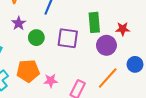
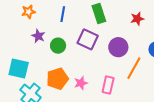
green rectangle: (94, 22) -> (99, 14), moved
purple square: (68, 38) -> (88, 39), turned 30
purple circle: (106, 45) -> (118, 47), moved

